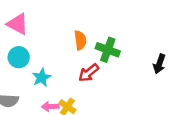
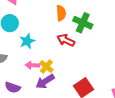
red arrow: (89, 73) -> (66, 40), turned 60

